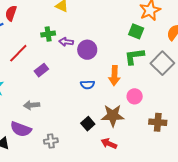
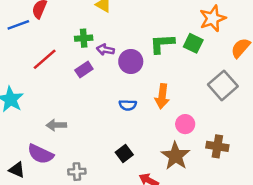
green L-shape: (134, 56) -> (162, 44), moved
purple rectangle: (41, 70) -> (84, 69), moved
brown star: (113, 116) -> (175, 156), moved, turned 30
brown cross: (158, 122) -> (217, 146), moved

